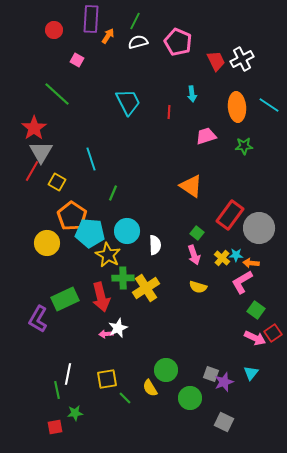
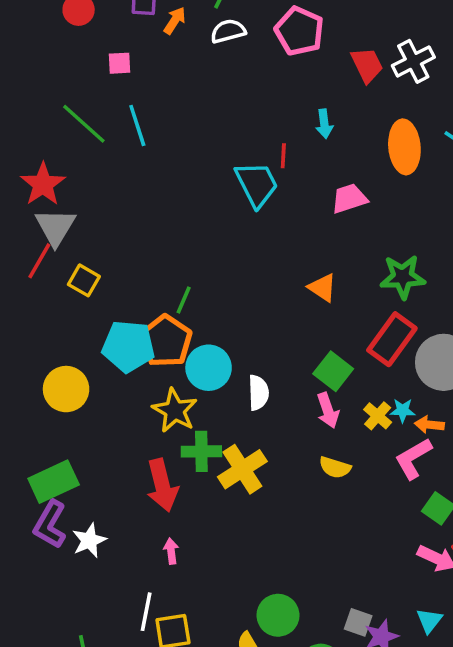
pink square: (77, 60) -> (119, 63), turned -32
cyan trapezoid: (128, 102) -> (257, 184), moved
green star: (244, 146) -> (403, 277), moved, size x1.4
cyan line: (91, 159) -> (137, 126), moved
orange triangle: (191, 186) -> (323, 288), size x0.7
orange pentagon: (72, 216) -> (166, 341), moved
cyan pentagon: (90, 233) -> (128, 346), moved
green square: (197, 233) -> (333, 371), size x1.5
green rectangle: (65, 299) -> (54, 482), moved
white star: (118, 328) -> (89, 540), moved
pink arrow: (106, 334) -> (171, 551), turned 88
white line: (68, 374) -> (146, 612), moved

